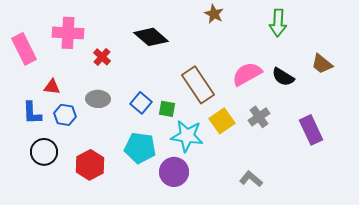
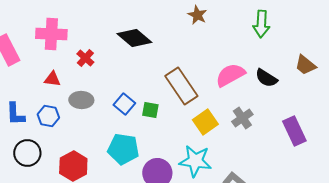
red triangle: (52, 87) -> (52, 79), moved
cyan star: (187, 136) -> (195, 161), moved

